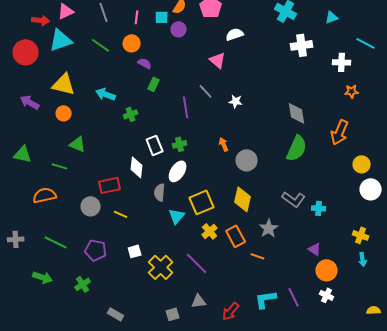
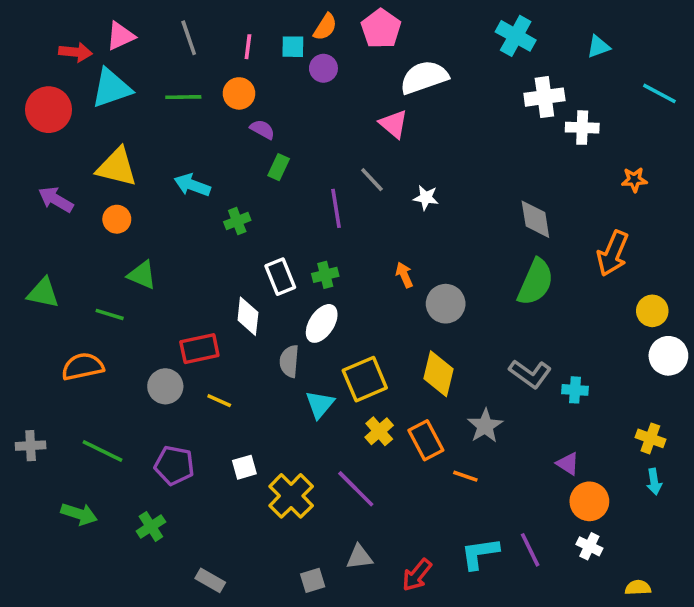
white semicircle: (235, 34) -> (424, 77), size x1.5
green line: (101, 45) -> (183, 97), turned -36
white cross: (342, 62) -> (582, 128), moved
yellow semicircle: (374, 310) -> (638, 588), moved

